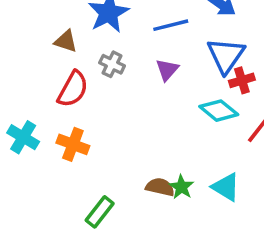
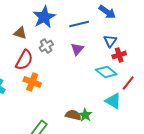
blue triangle: (226, 55) -> (110, 41), size x0.6
gray cross: (112, 64) -> (46, 46), turned 32
orange cross: (73, 144) -> (32, 82), moved
cyan triangle: (226, 187) -> (113, 101), moved

